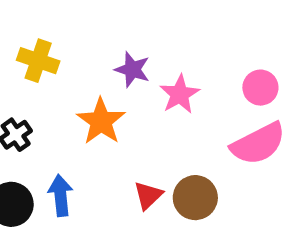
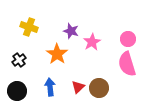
pink semicircle: (258, 144) -> (127, 64), turned 100
blue arrow: (61, 195) -> (50, 87), moved

